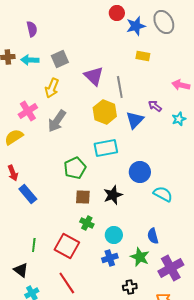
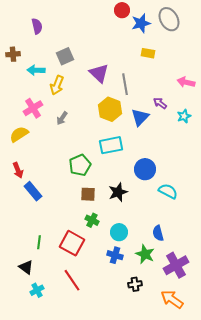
cyan arrow: (30, 60) -> (36, 70), moved
gray arrow: (57, 121) -> (62, 118), size x0.6
blue cross: (110, 258) -> (115, 255), turned 35

